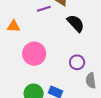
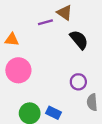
pink circle: (34, 54) -> (18, 70), moved

